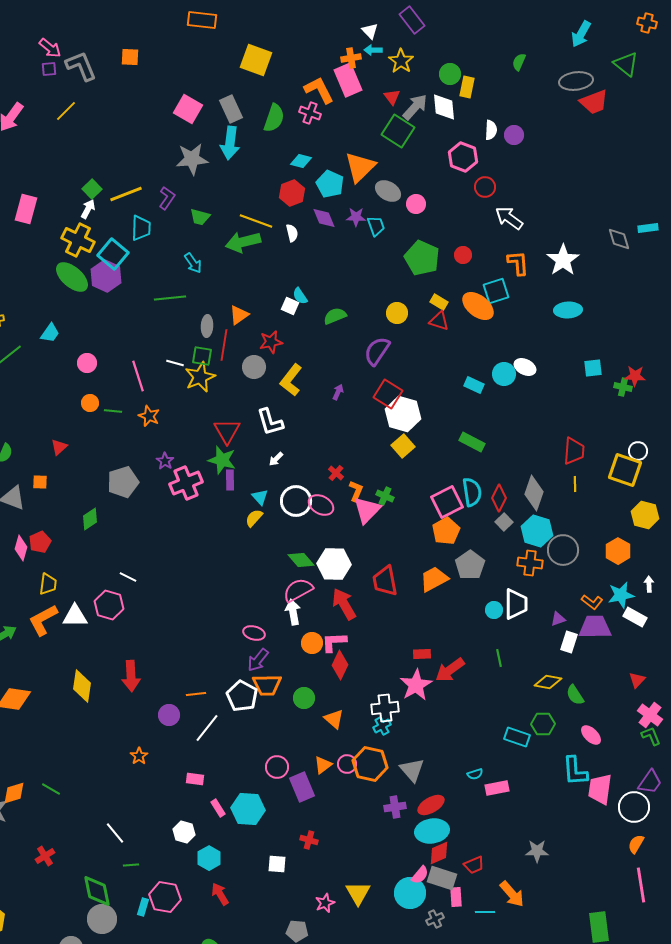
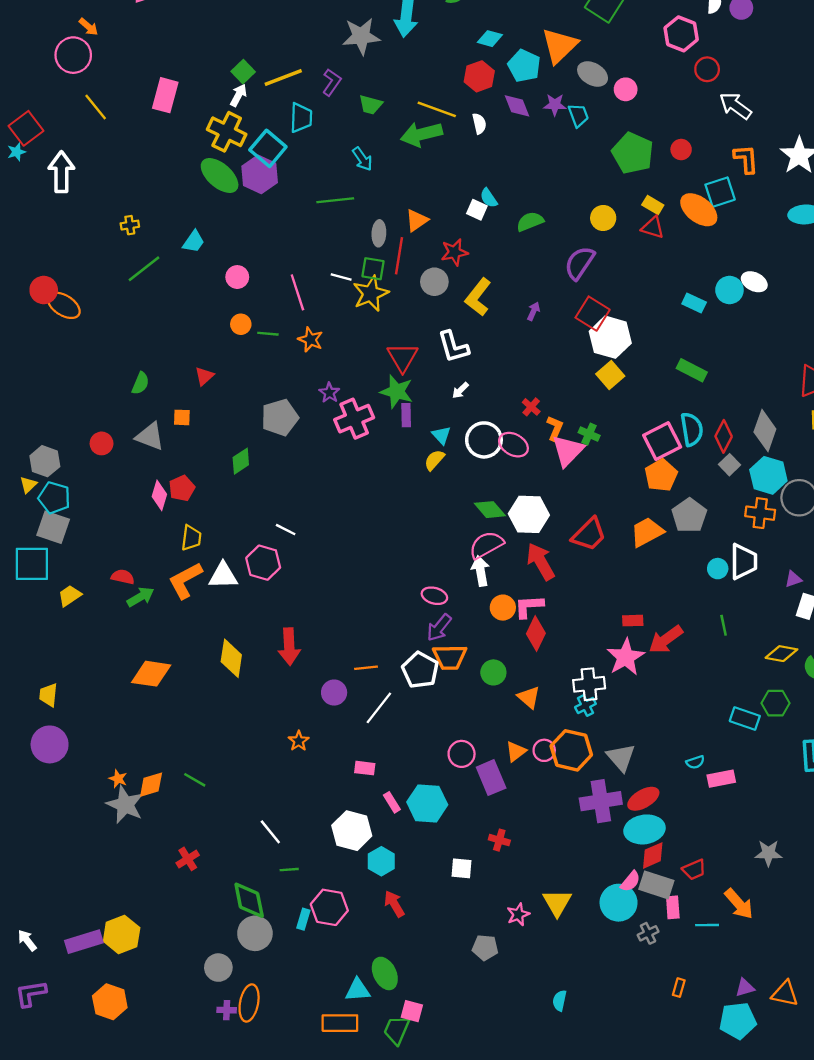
red trapezoid: (385, 581) -> (589, 534), turned -124
purple cross: (395, 807) -> (601, 801), size x1.6
white hexagon: (184, 832) -> (352, 831), size x1.5

